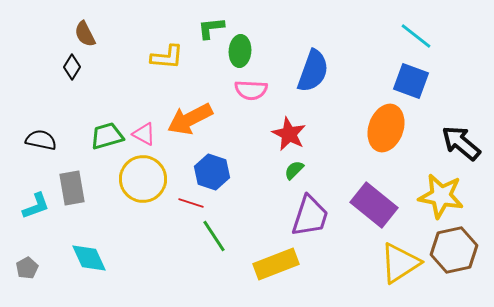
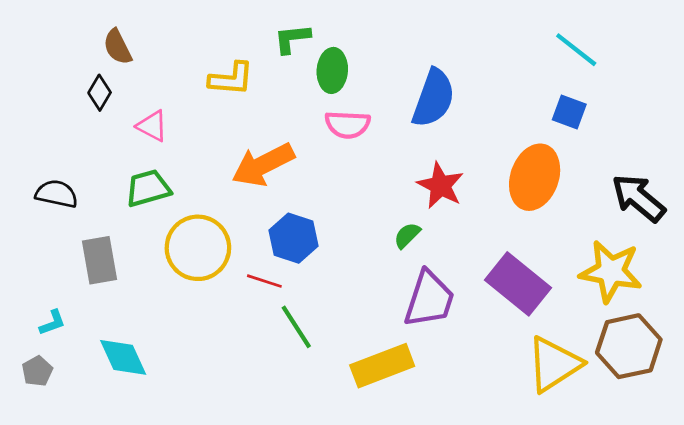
blue square: (411, 81) -> (569, 112), size x0.7
pink triangle: (144, 134) -> (152, 126), moved
red star: (289, 134) -> (440, 185), moved
cyan L-shape: (36, 206) -> (52, 323), moved, size x0.7

